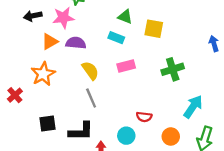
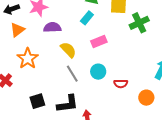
cyan rectangle: (116, 38) -> (87, 18), turned -64
orange triangle: (50, 41) -> (17, 30), moved
green cross: (173, 69) -> (139, 23), moved
cyan circle: (126, 136) -> (98, 72), moved

